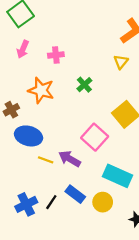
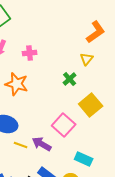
green cross: (84, 85) -> (70, 79), moved
cyan rectangle: (117, 176) -> (84, 159), size x0.7

